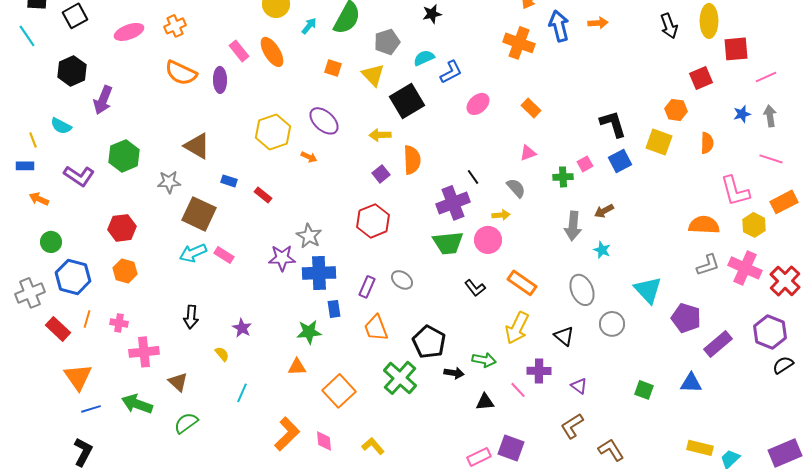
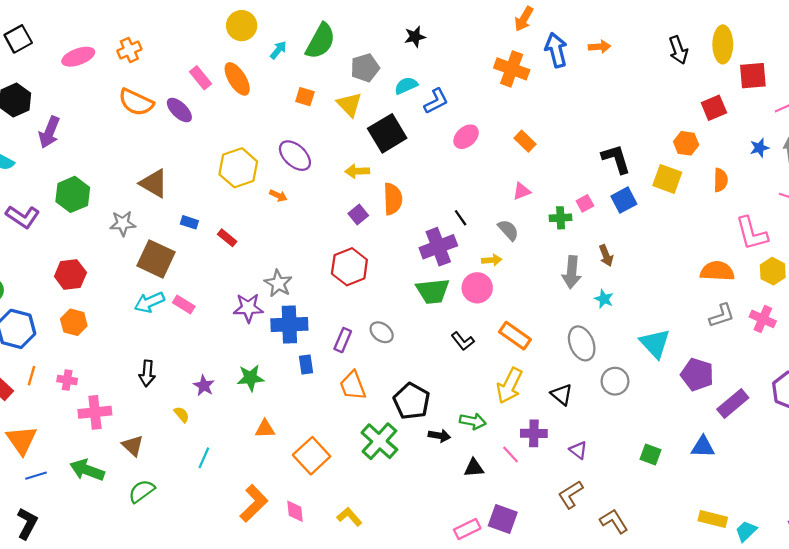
purple ellipse: (220, 80) -> (179, 110), turned -45
brown arrow: (604, 211) -> (606, 256), turned -84
pink cross: (745, 268) -> (763, 319), size x0.7
green star: (309, 332) -> (250, 378), moved

